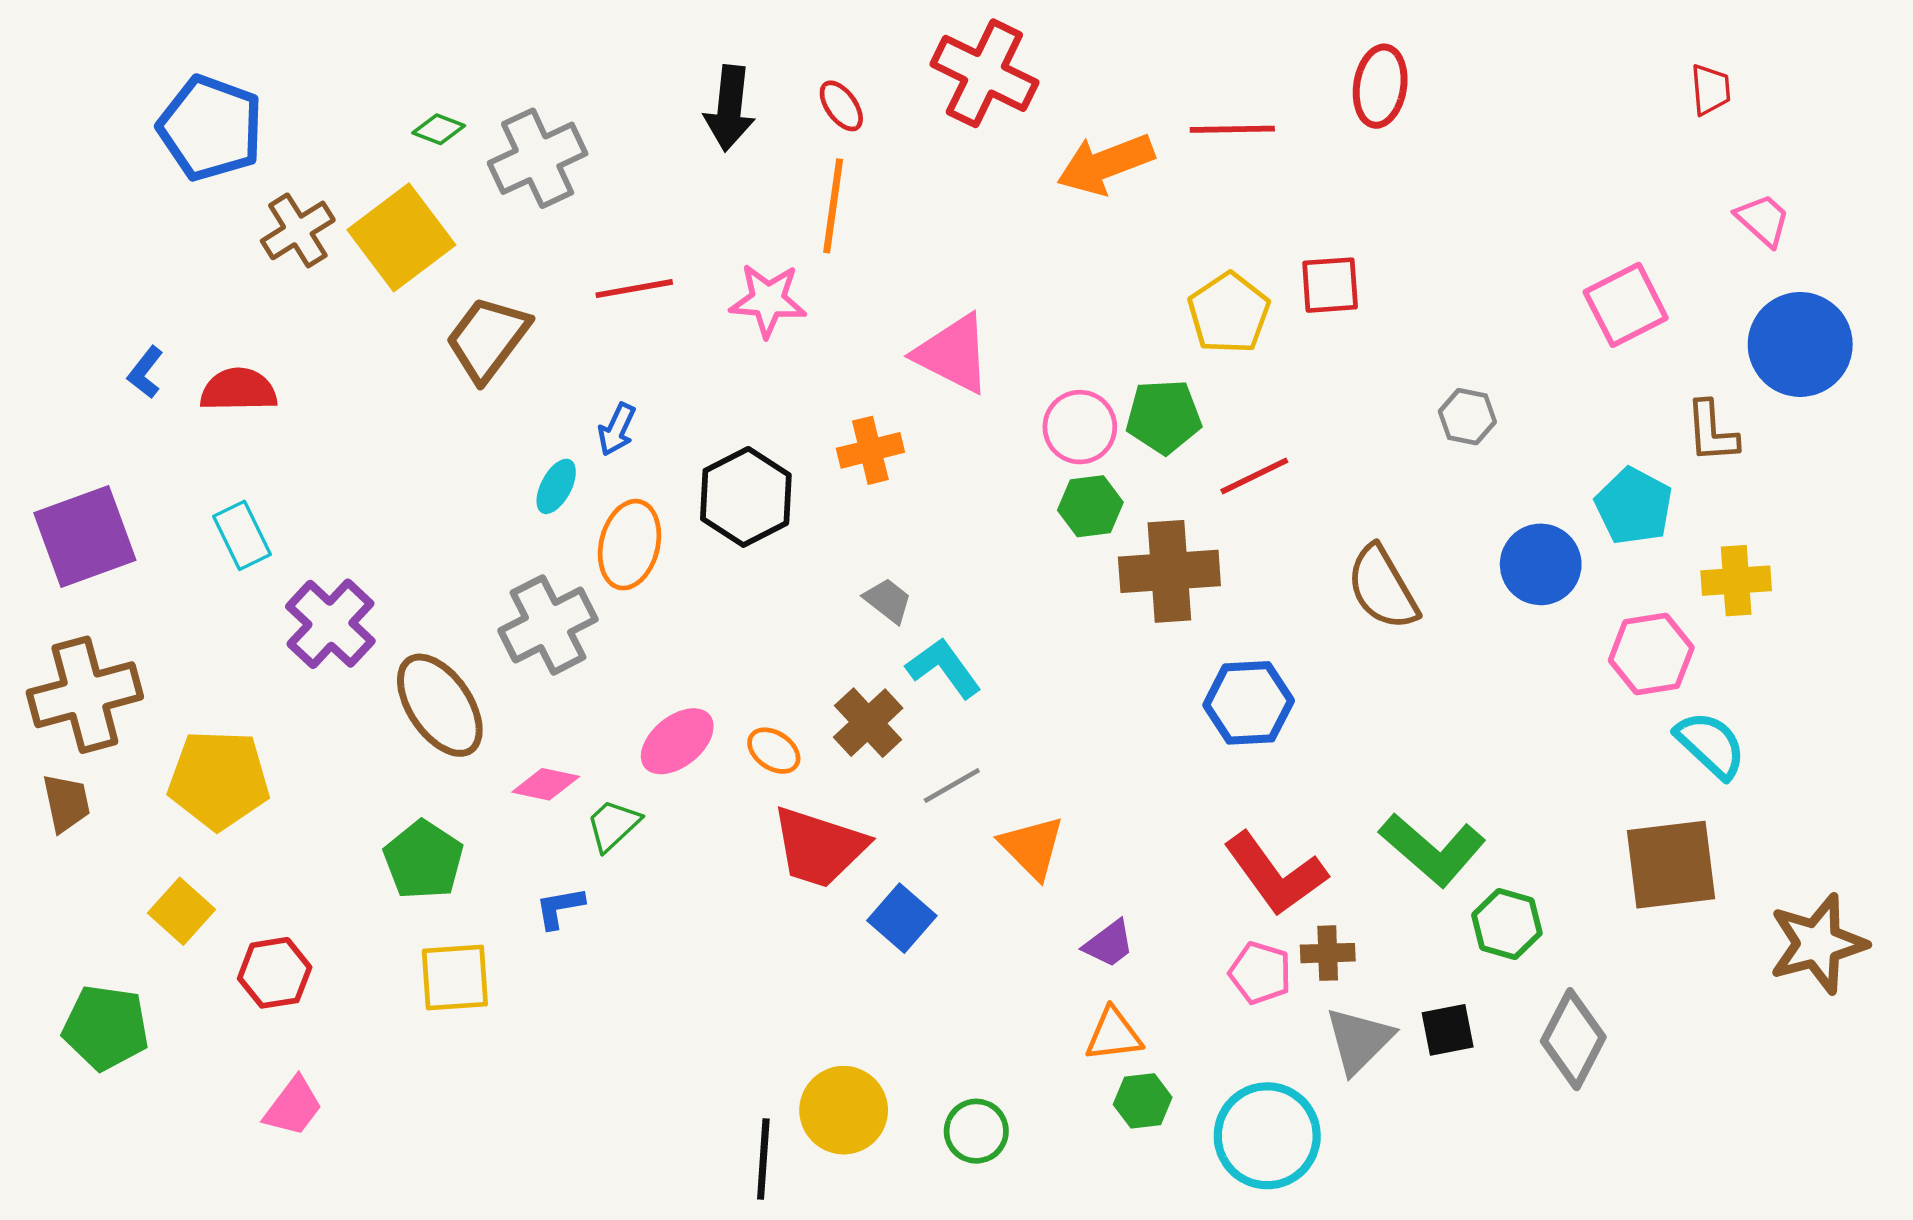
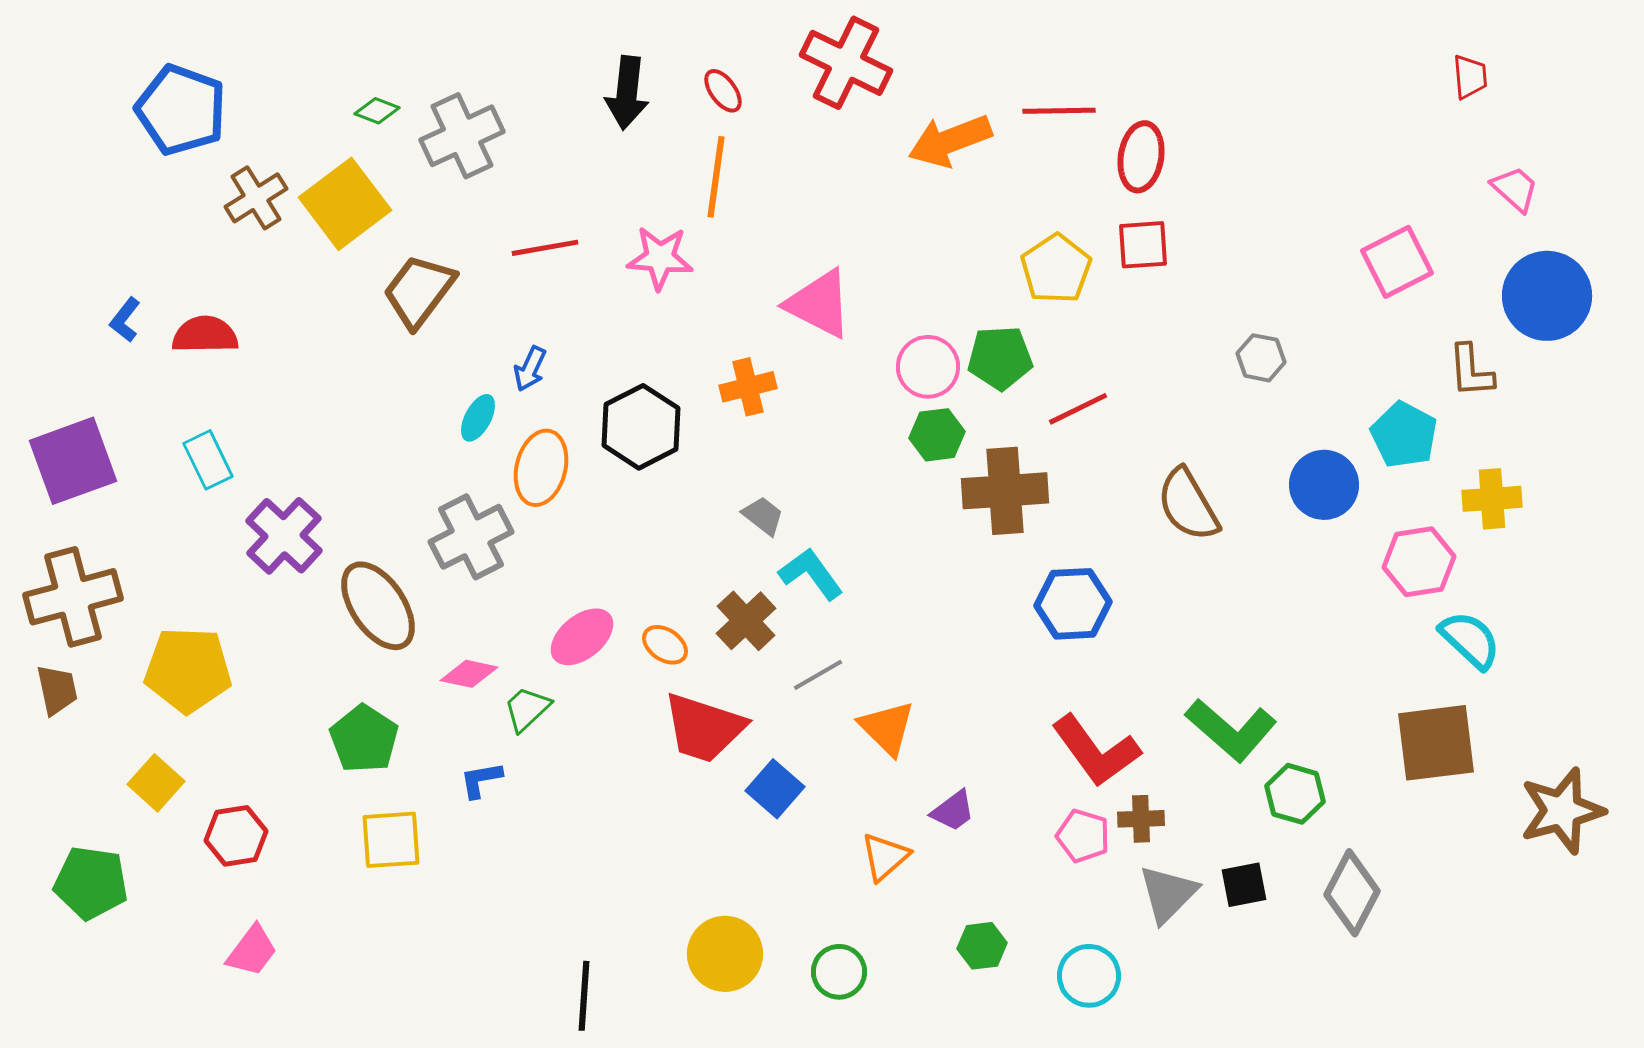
red ellipse: (1380, 86) -> (1141, 157), moved
orange triangle: (1114, 1035) -> (885, 857), moved, turned -34
cyan circle: (1267, 1136) -> (1089, 976), size x0.7
black line: (763, 1159) -> (584, 996), moved

